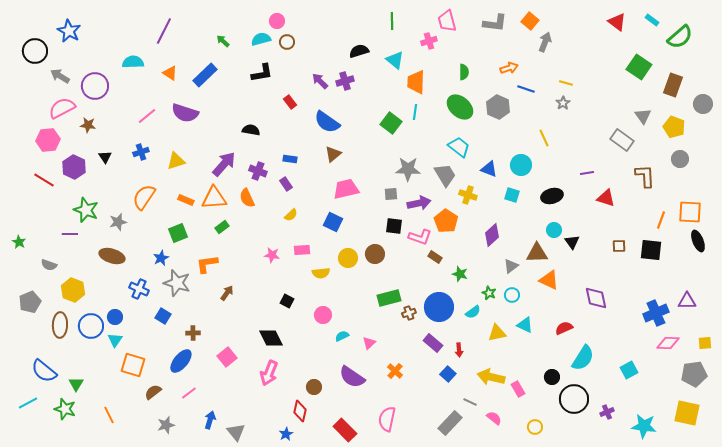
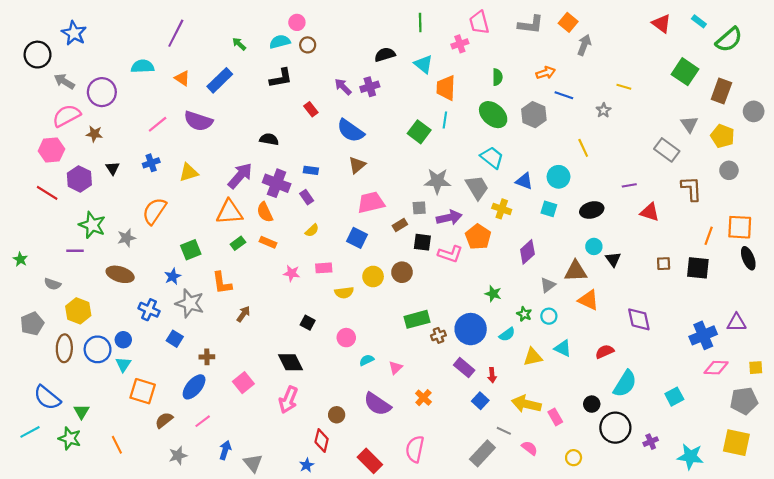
yellow line: (566, 83) -> (624, 87), moved
purple cross: (258, 171) -> (277, 183), size x1.4
orange rectangle: (186, 200) -> (268, 242), moved
brown rectangle: (435, 257) -> (400, 225), moved, turned -64
orange L-shape: (207, 264) -> (222, 283), turned -90

